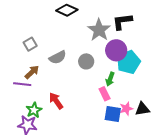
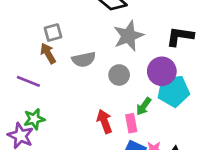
gray star: (99, 30) -> (128, 36), moved
brown arrow: (32, 72) -> (48, 53), moved, turned -91
red arrow: (56, 101) -> (104, 121), moved

